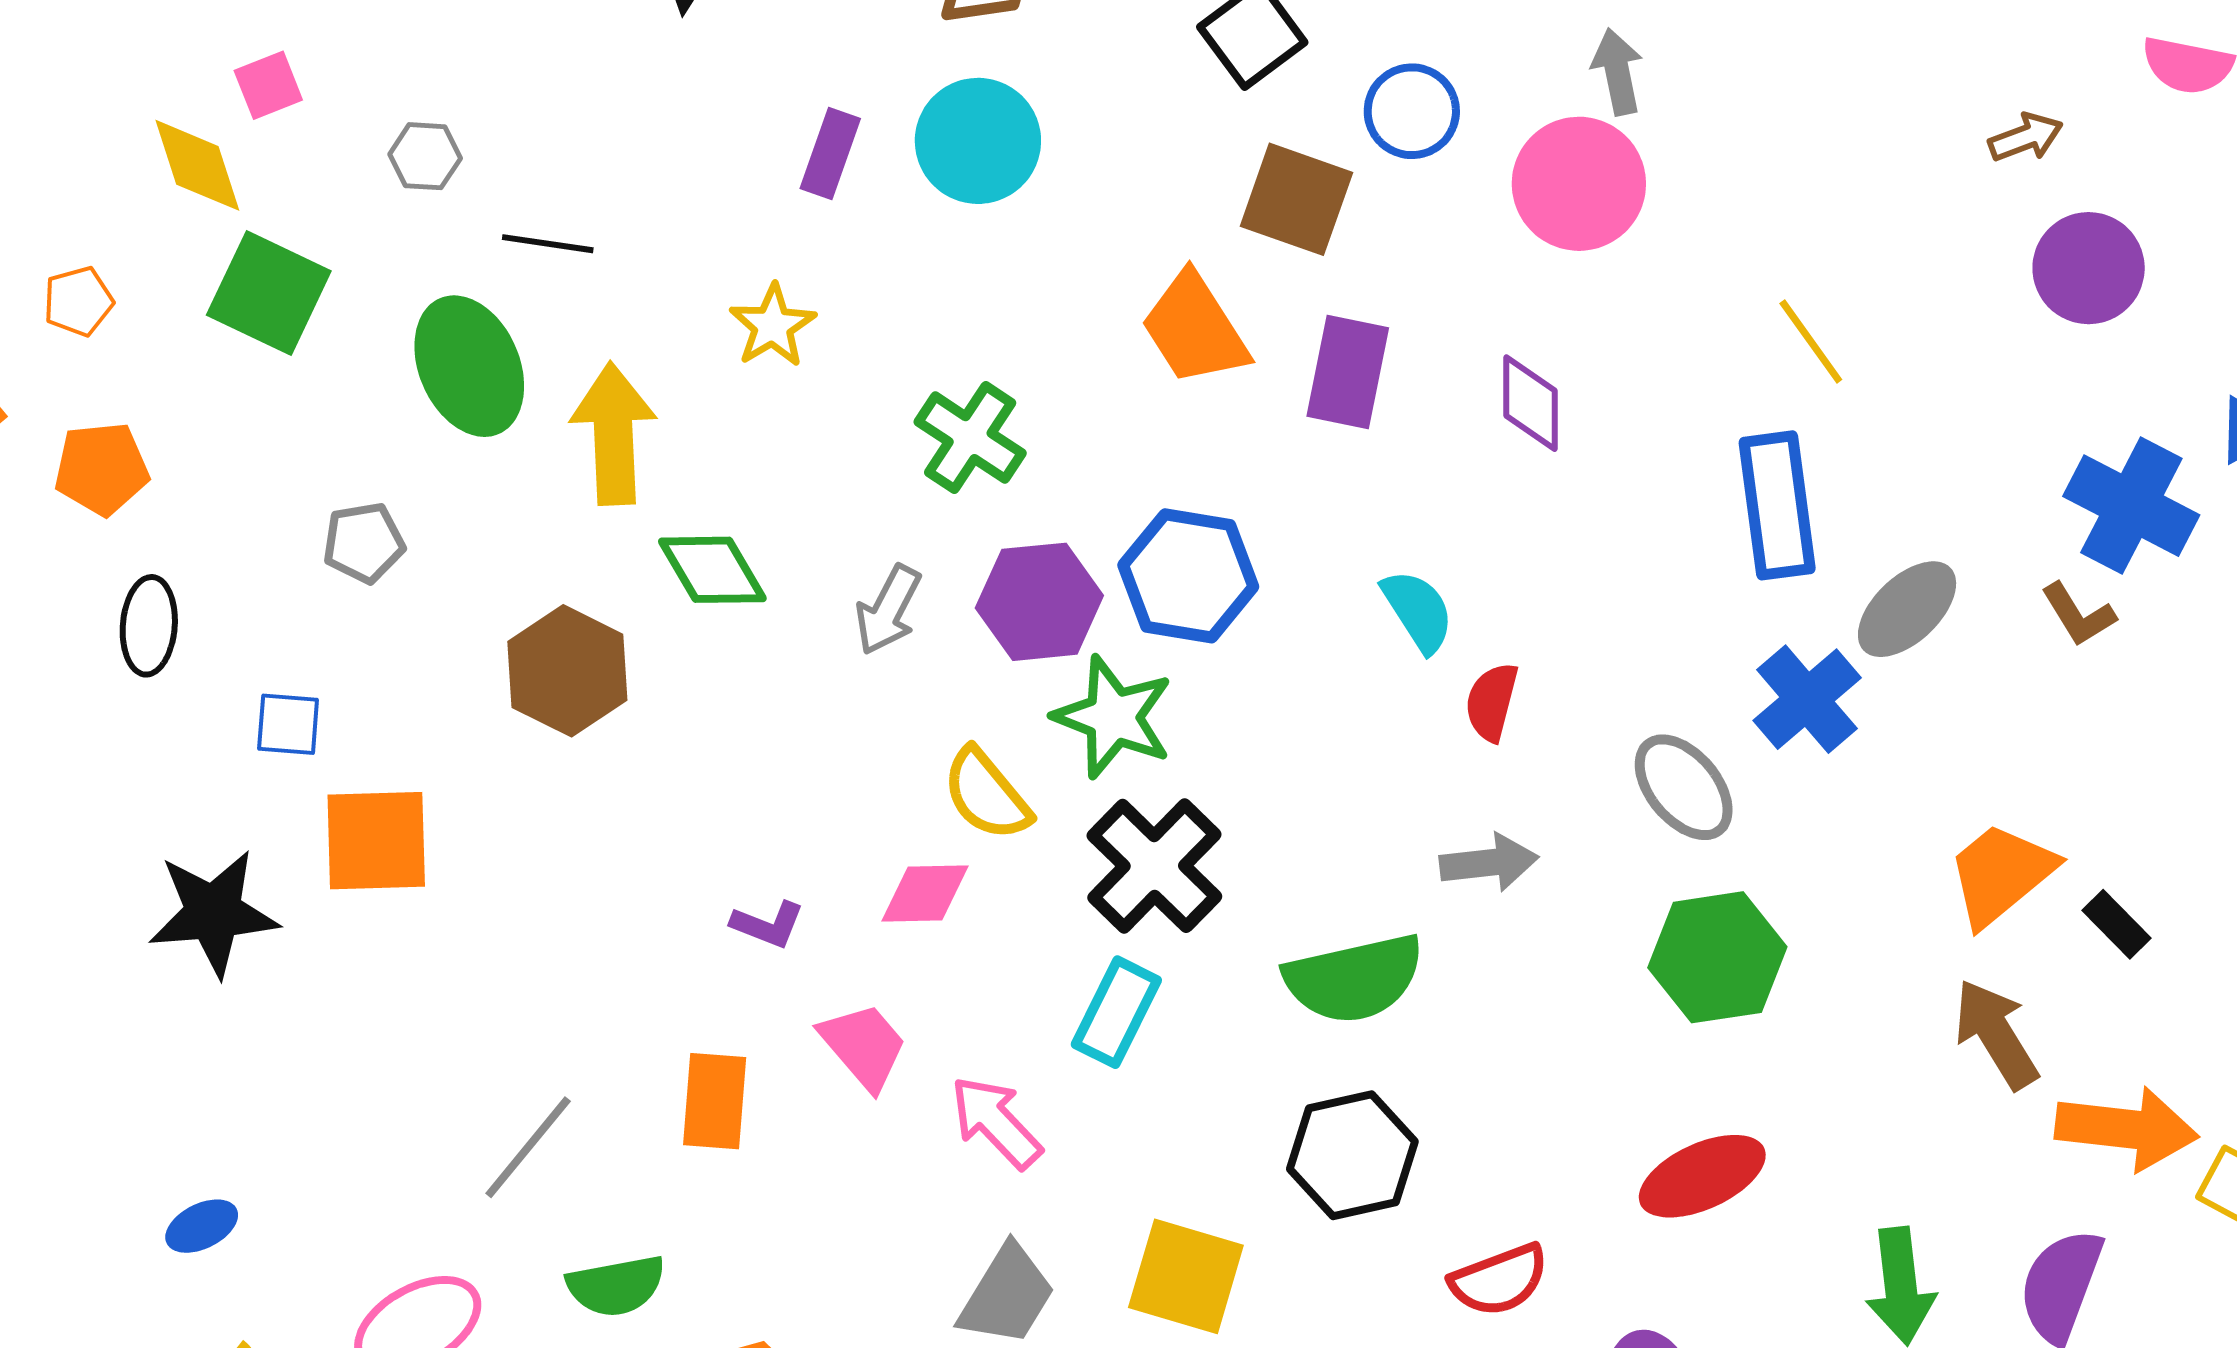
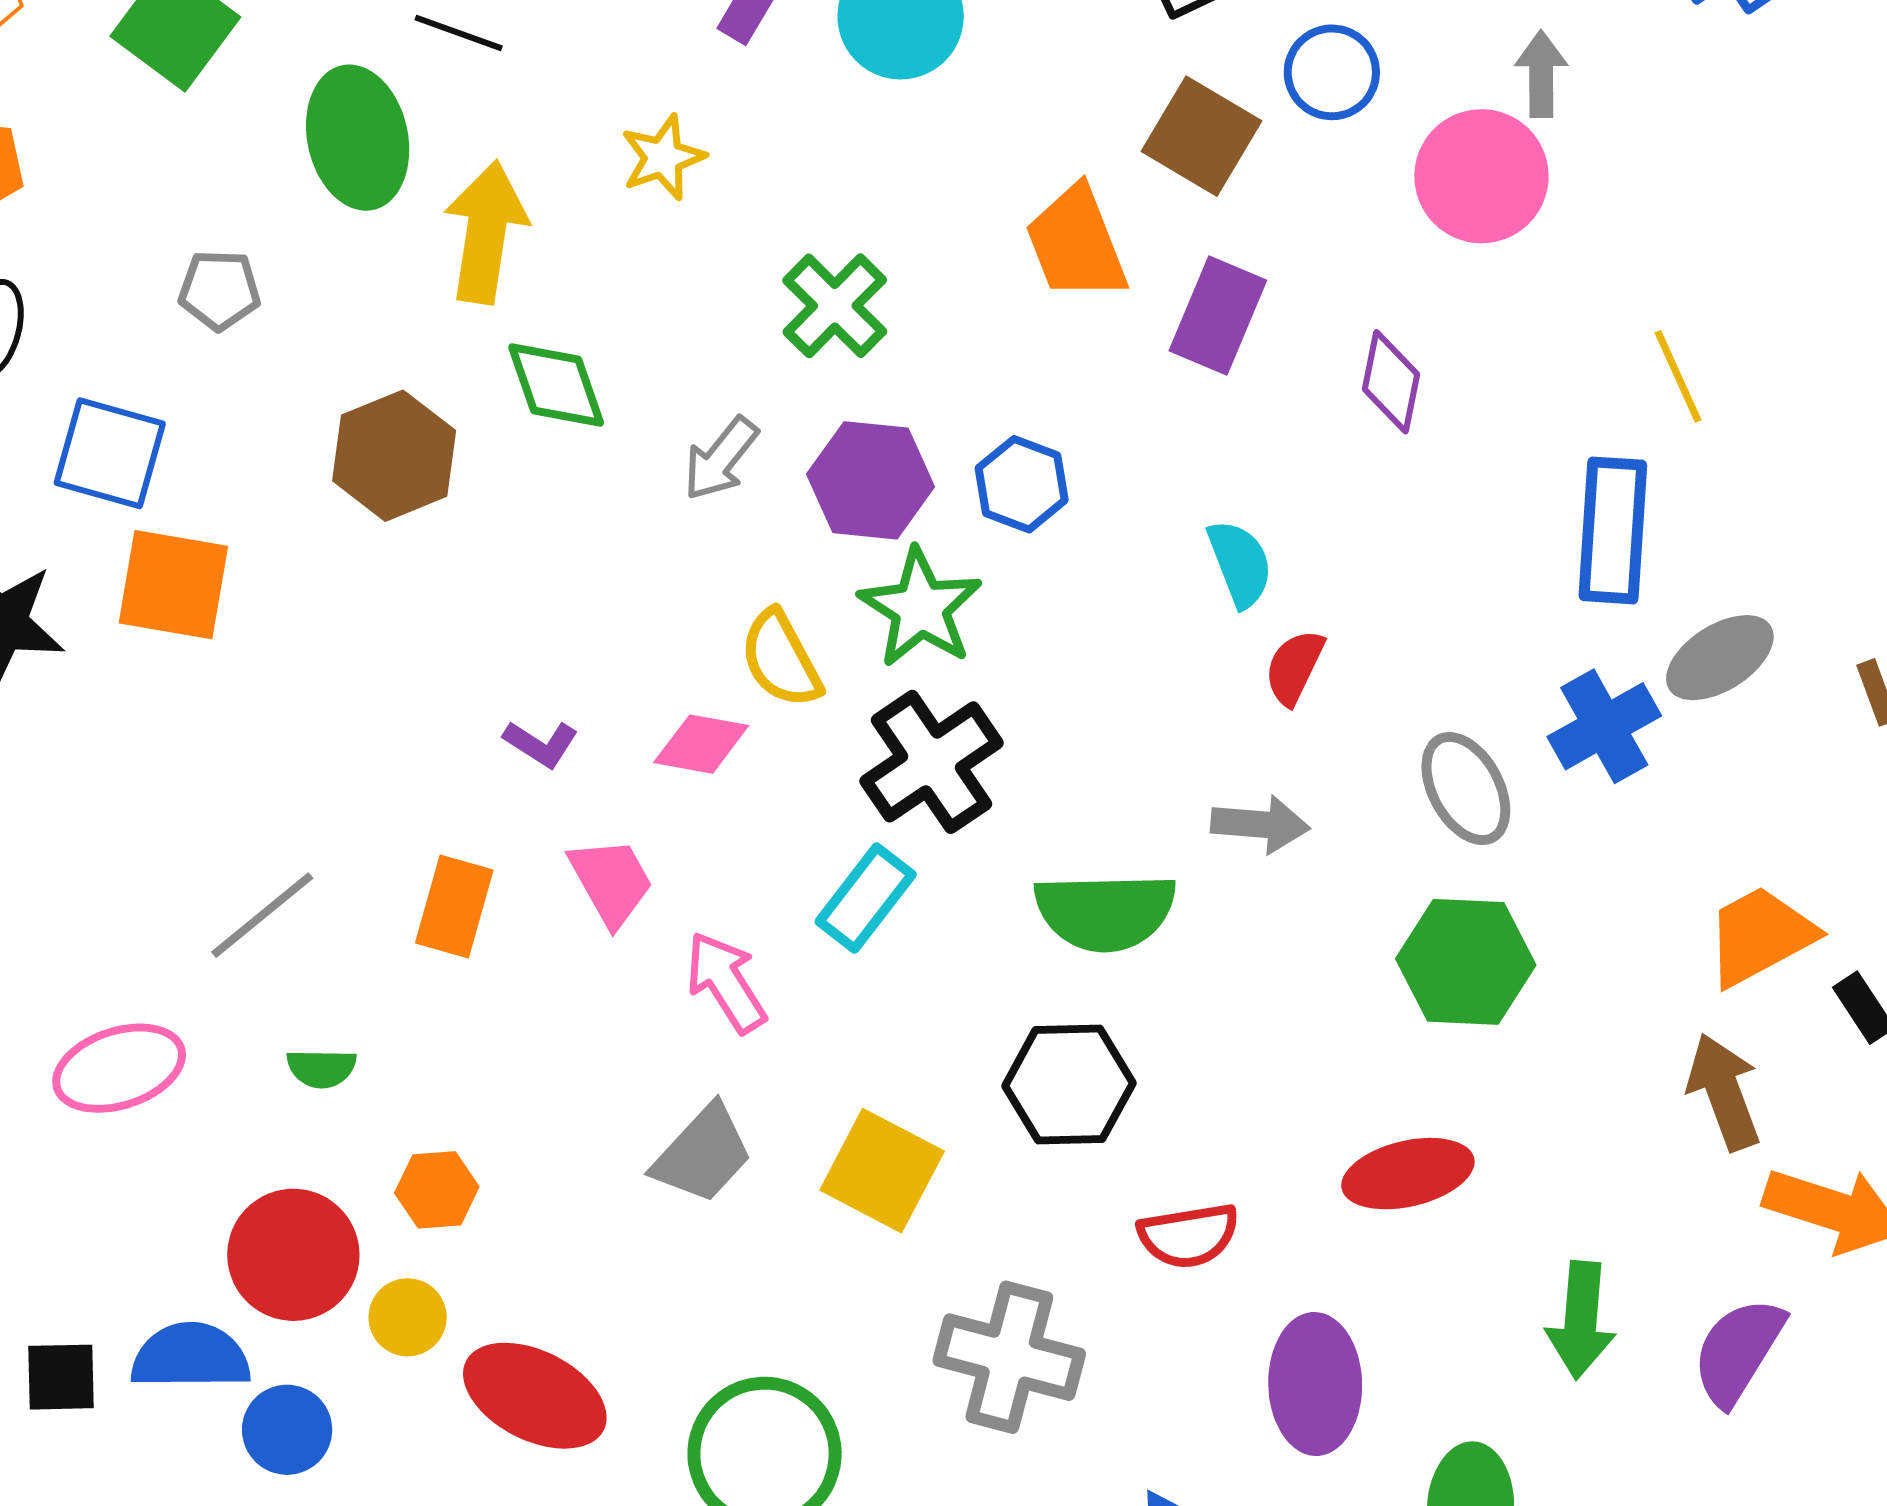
blue hexagon: (1188, 576) -> (1022, 484), size x0.7
blue square: (288, 724) -> (110, 453), size x1.6
green semicircle: (616, 1286) -> (321, 1068), size x0.7

